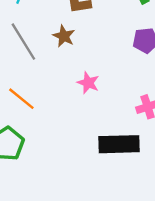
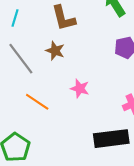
orange line: (21, 99) -> (37, 102), moved

